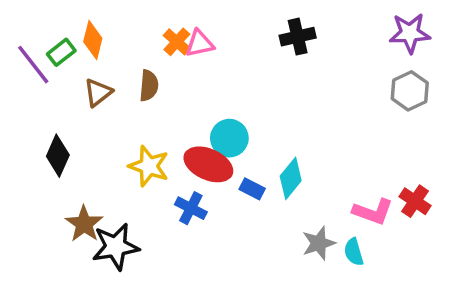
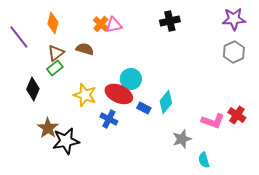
green rectangle: (61, 52) -> (55, 68), moved
brown semicircle: (149, 86) -> (85, 49), turned -78
cyan semicircle: (354, 252) -> (204, 160), moved

